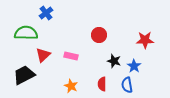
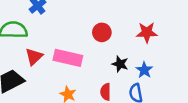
red star: (145, 40) -> (147, 32), moved
pink rectangle: (71, 56) -> (68, 58), size x1.6

